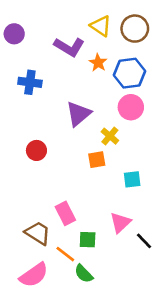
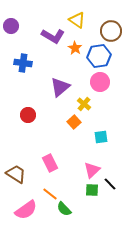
brown circle: (135, 29) -> (111, 31), moved
orange square: (97, 160) -> (74, 122), turned -32
brown trapezoid: (38, 233) -> (16, 174), moved
green square: (88, 240) -> (92, 190), moved

